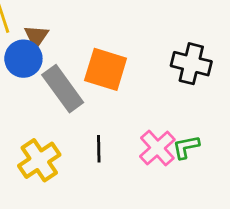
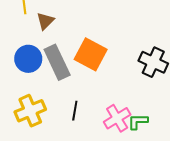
blue circle: (23, 59) -> (28, 59), moved

